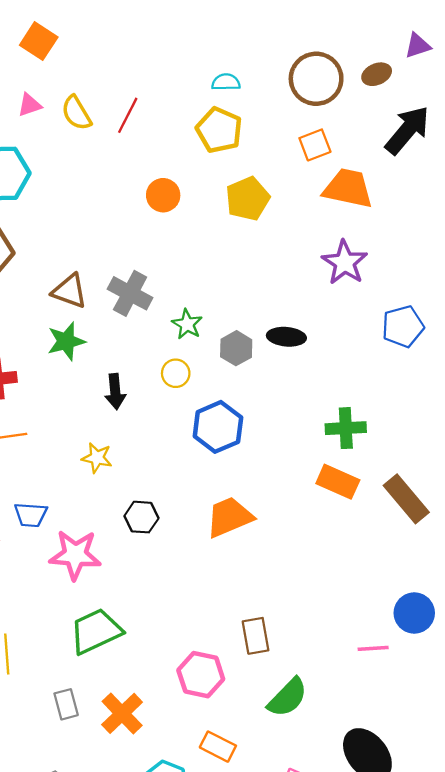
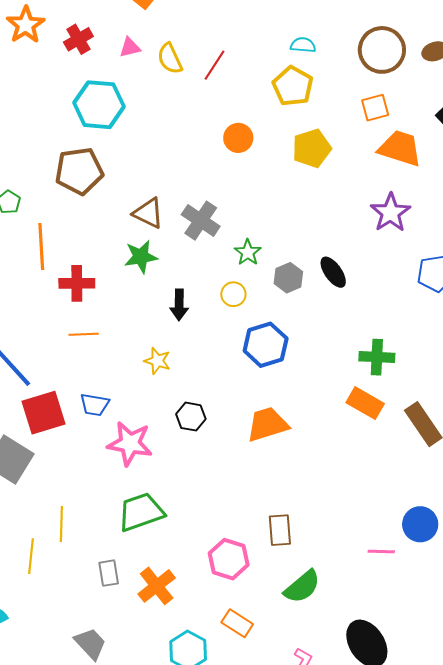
black ellipse: (286, 337) -> (333, 272), turned 44

